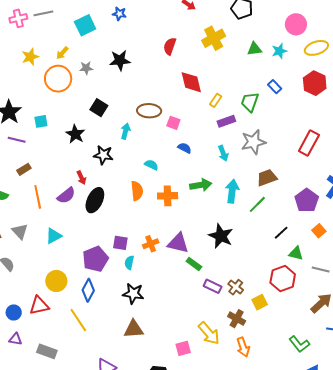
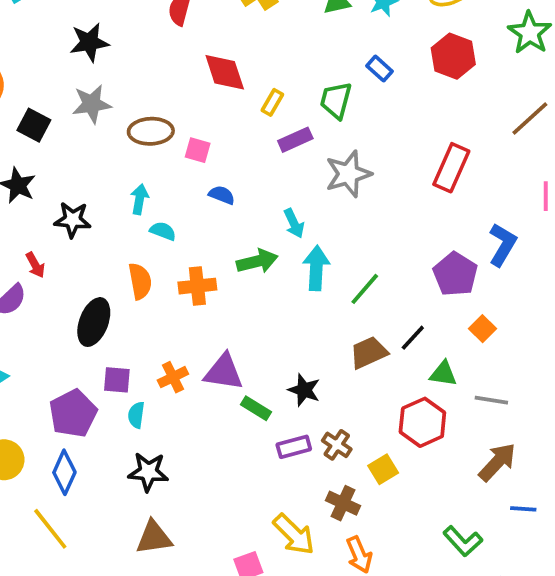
gray star: (86, 68) -> (92, 104), moved, size x1.5
black square: (99, 108) -> (34, 125), moved
cyan arrow: (125, 131) -> (139, 199), moved
cyan arrow: (223, 153) -> (294, 223), moved
brown trapezoid: (267, 178) -> (369, 353), moved
black ellipse: (95, 200) -> (94, 322), moved
black star: (221, 236) -> (304, 390), moved, size x0.7
purple rectangle: (213, 286) -> (294, 447), turned -36

